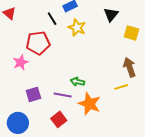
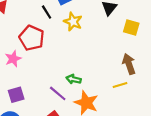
red pentagon: (38, 43) -> (32, 38), turned 30
purple square: (33, 94) -> (16, 95), moved
purple line: (63, 95) -> (58, 93), turned 30

